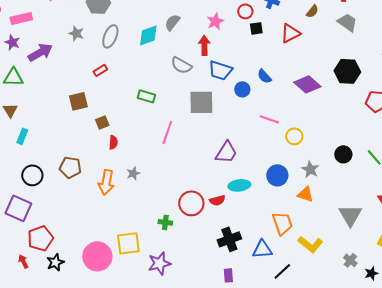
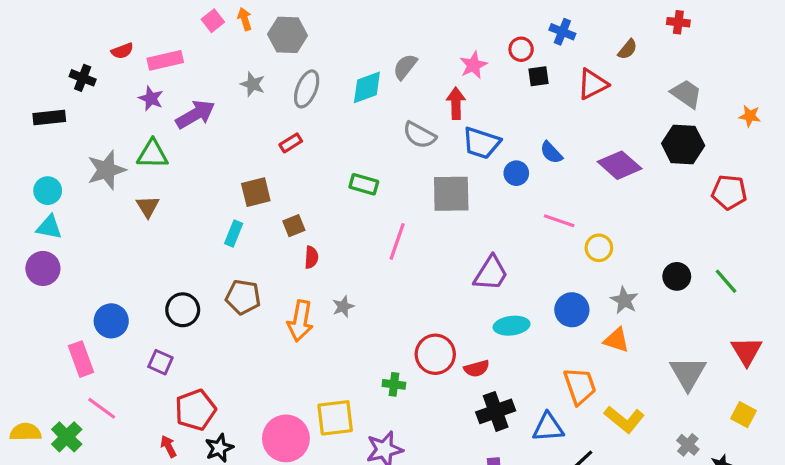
gray trapezoid: (347, 22) -> (686, 94), moved
cyan rectangle: (22, 136) -> (234, 234), moved
red semicircle: (217, 200) -> (477, 369), moved
purple square: (18, 208) -> (160, 362), size x0.6

